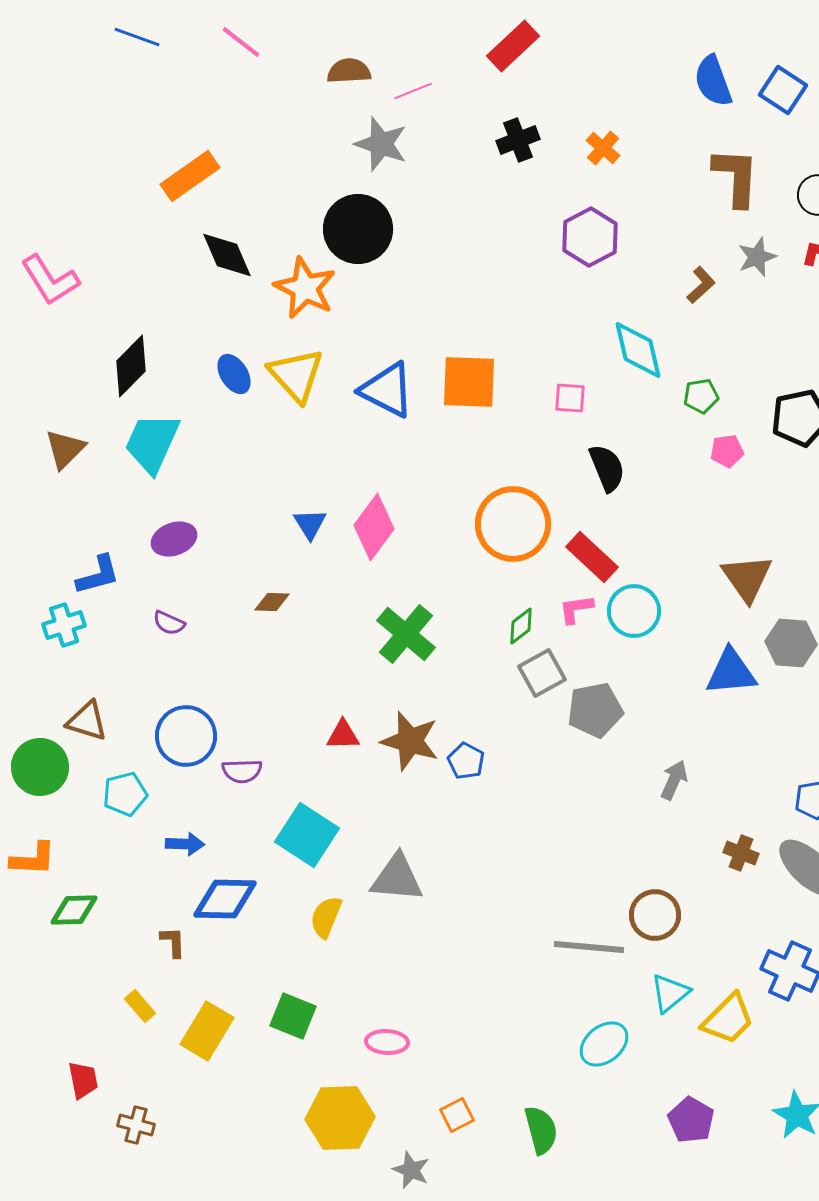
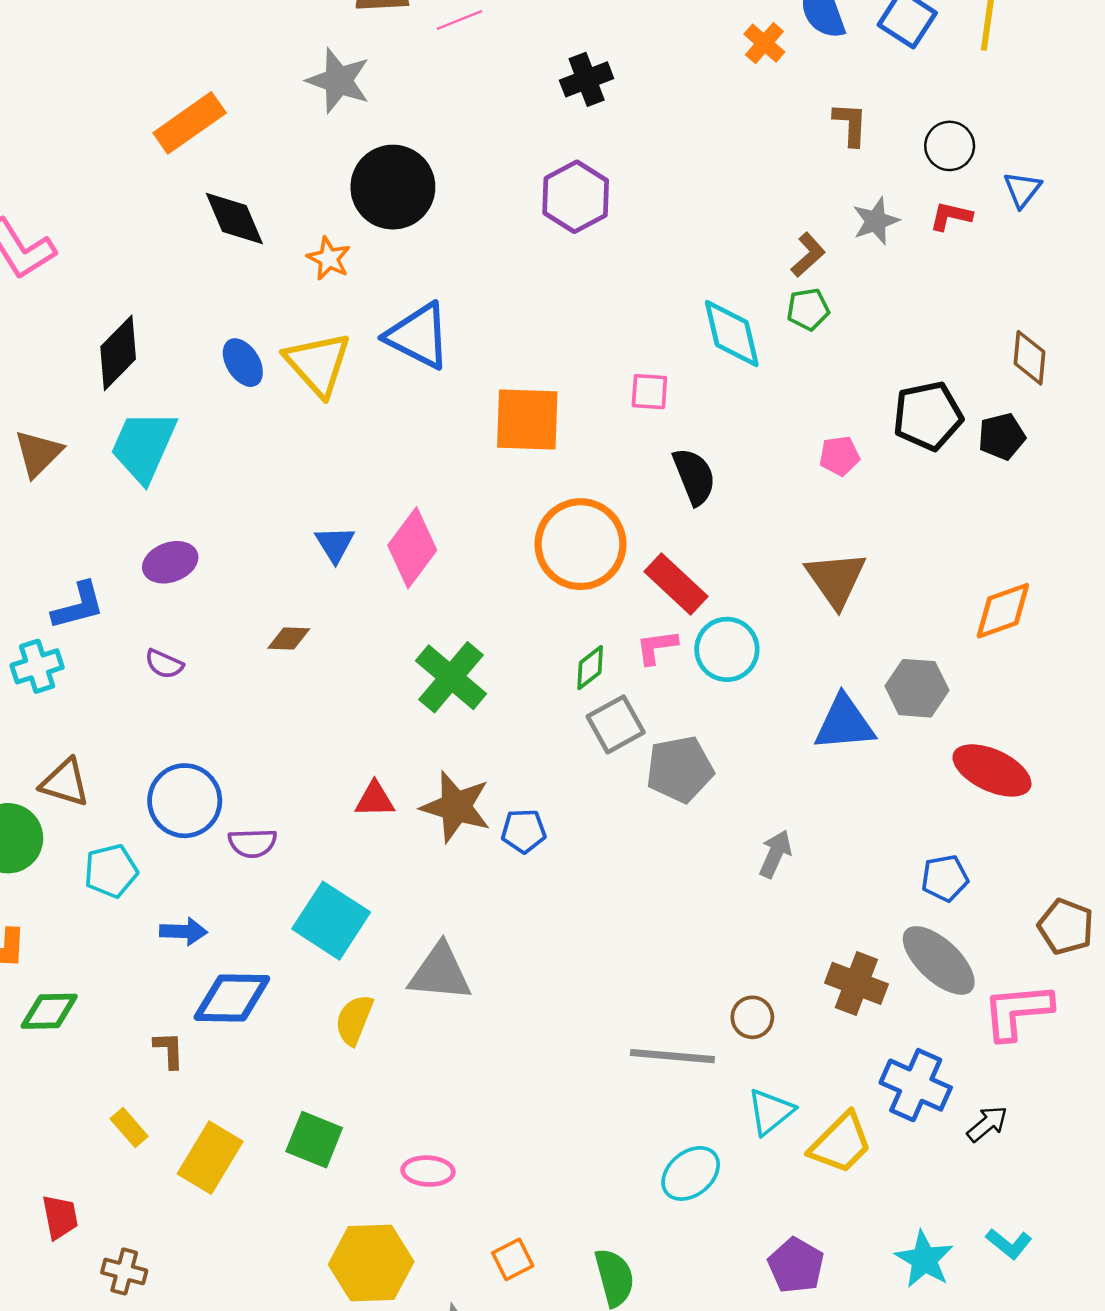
gray star: (381, 144) -> (338, 81), moved
orange cross: (603, 148) -> (764, 43), moved
brown L-shape: (736, 177) -> (850, 124), size x0.6
purple hexagon: (590, 237) -> (576, 197), moved
orange star: (305, 288) -> (329, 258), size x0.6
orange square: (469, 382) -> (527, 419), moved
blue triangle: (387, 390) -> (418, 336), moved
green pentagon: (701, 396) -> (808, 309), moved
brown triangle: (747, 578) -> (836, 579), moved
blue pentagon: (466, 761) -> (524, 831), turned -30
brown cross: (741, 853) -> (856, 983), moved, size x1.4
brown circle: (655, 915) -> (752, 1017), size x0.7

